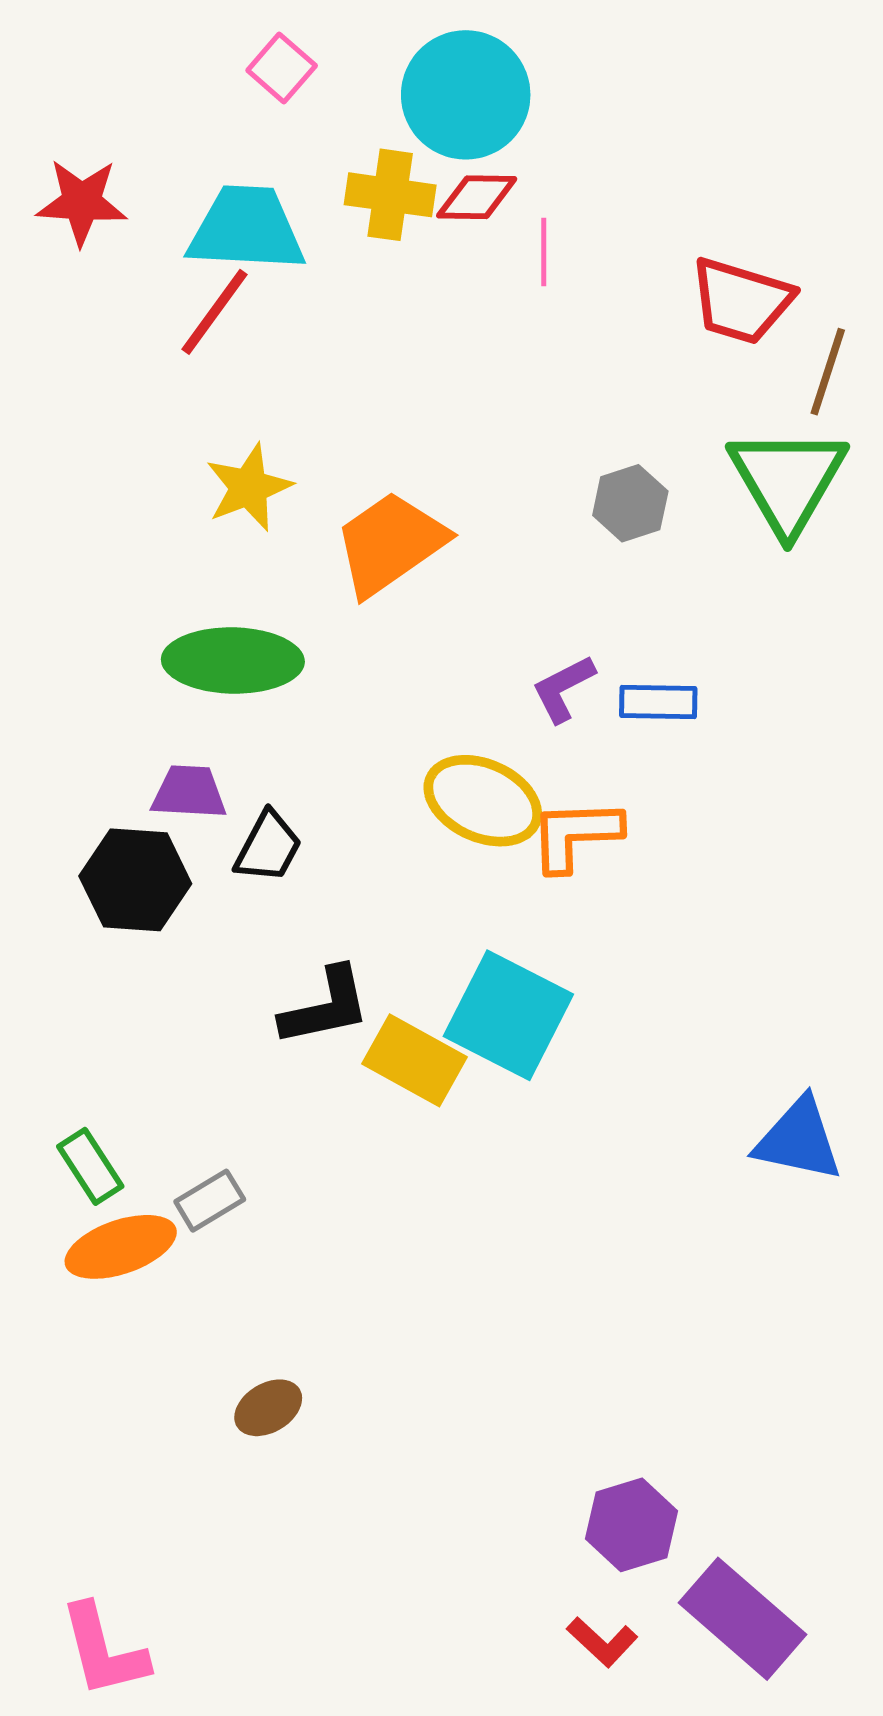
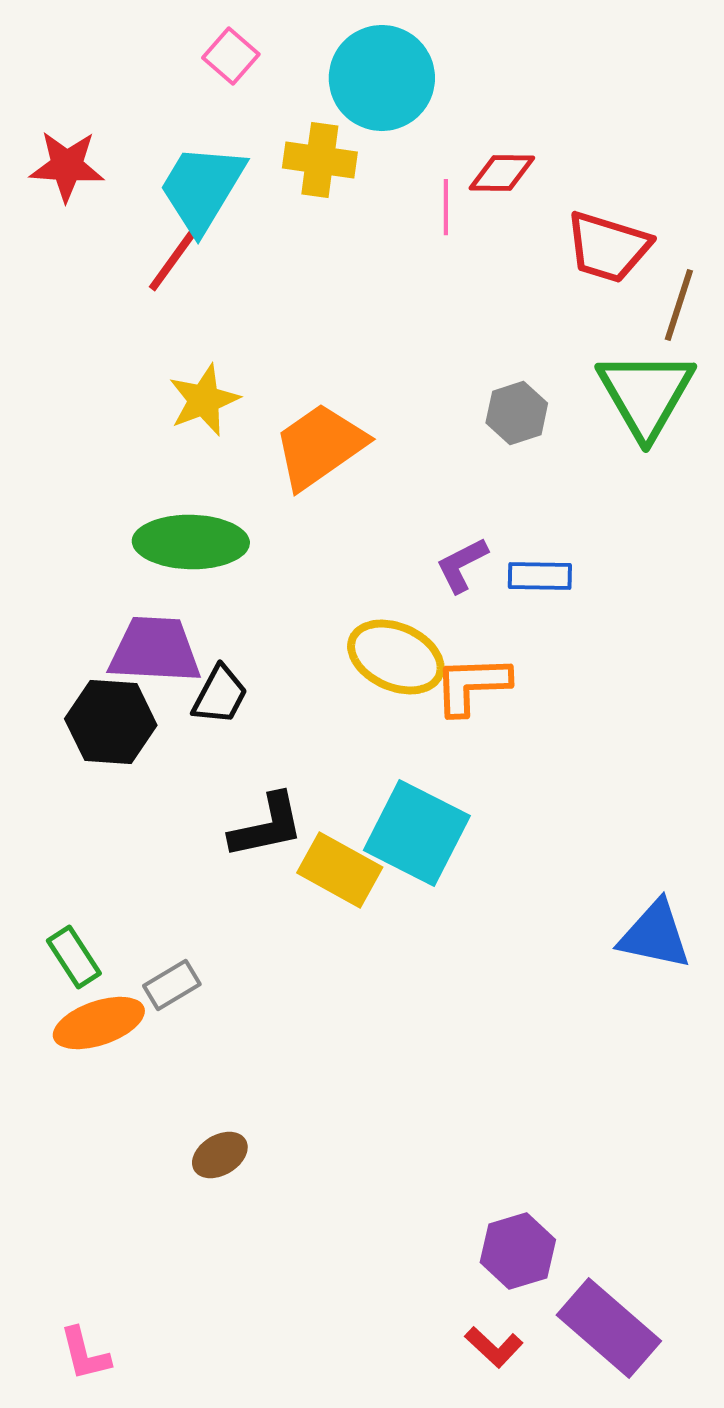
red diamond: (477, 197) -> (502, 173), moved
cyan trapezoid: (246, 229) -> (202, 188), turned -62
purple trapezoid: (189, 792) -> (155, 650), size x1.5
pink L-shape: (104, 1650) -> (85, 1354), size x0.7

